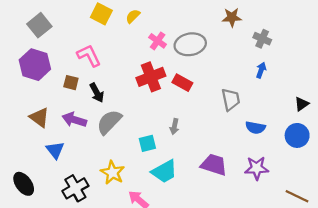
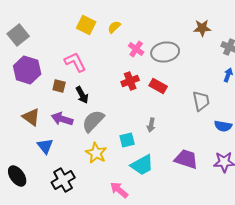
gray square: (39, 25) -> (18, 35), moved
red cross: (151, 77) -> (130, 81), size x0.7
yellow star: (113, 173) -> (96, 153), moved

